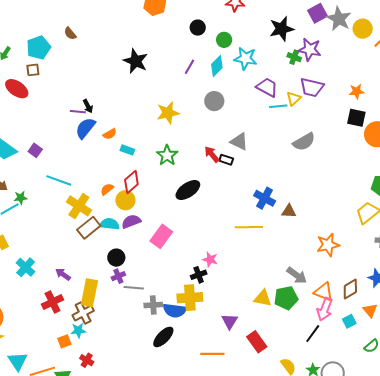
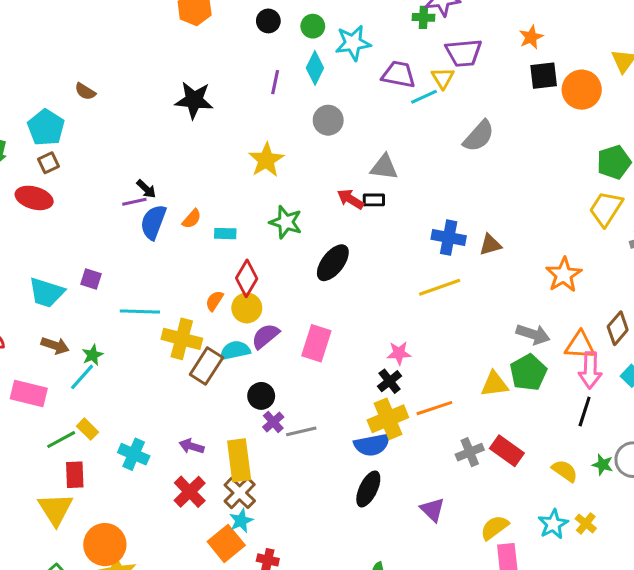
gray cross: (153, 305) -> (470, 452), moved
purple triangle: (230, 321) -> (432, 510), moved
orange square: (64, 341) -> (226, 543), size x1.6
orange line: (212, 354) -> (434, 408), moved

